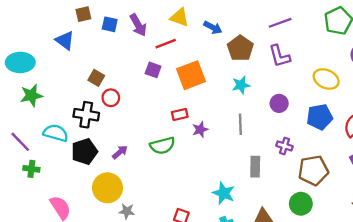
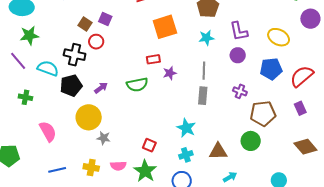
purple L-shape: (280, 56) -> (239, 31), moved
purple square: (153, 70) -> (105, 19), moved
purple line: (20, 142) -> (18, 61), moved
gray rectangle: (255, 167) -> (203, 96), moved

